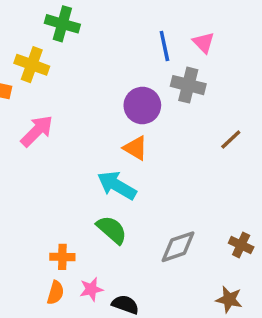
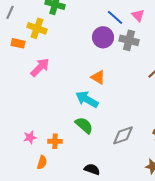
blue line: (164, 46) -> (115, 17), turned -36
purple circle: (142, 105) -> (103, 37), moved
pink star: (91, 289) -> (30, 137), moved
orange semicircle: (56, 293) -> (42, 162), moved

